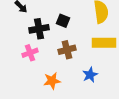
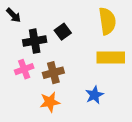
black square: (63, 21) -> (63, 32), turned 32
brown cross: (67, 50) -> (53, 73), moved

